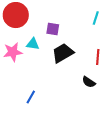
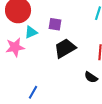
cyan triangle: (33, 44) -> (31, 32), moved, turned -32

